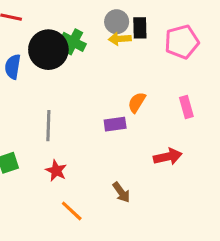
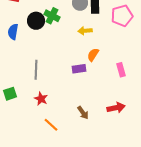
yellow arrow: (120, 39) -> (85, 31), moved
black circle: (48, 50) -> (36, 21), size x0.7
pink rectangle: (186, 107) -> (121, 70), moved
red arrow: (168, 157) -> (116, 108), moved

